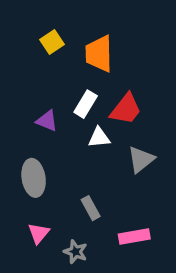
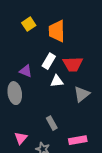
red trapezoid: (126, 109) -> (73, 64), turned 50
gray ellipse: (34, 178) -> (15, 93), moved

